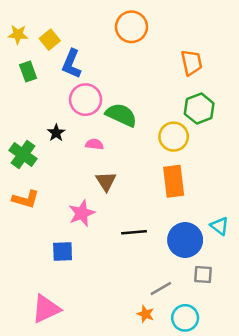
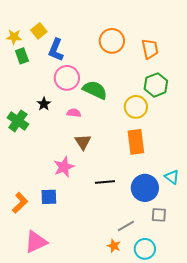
orange circle: (131, 27) -> (112, 41), moved
yellow star: (18, 34) -> (14, 37), moved
orange L-shape: (26, 199) -> (20, 203), moved, turned -60

